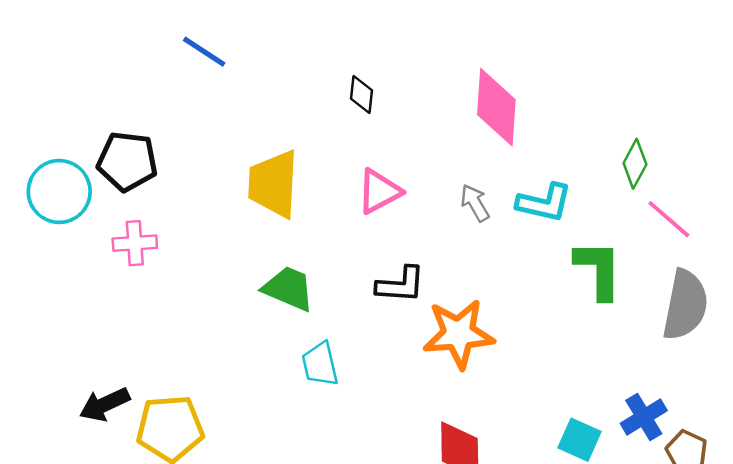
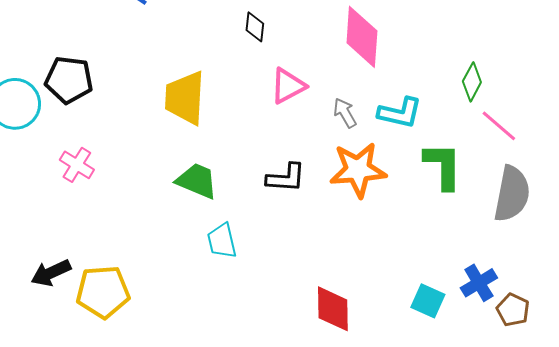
pink triangle: (379, 191) -> (288, 86), moved
pink cross: (135, 243) -> (77, 165), moved, turned 36
orange star: (459, 334) -> (358, 170), moved

